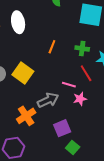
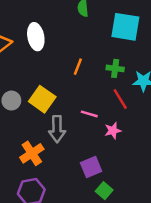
pink line: (69, 85) -> (89, 114), moved
gray arrow: (48, 100) -> (57, 129), moved, turned 115
orange cross: (26, 116) -> (32, 153), moved

